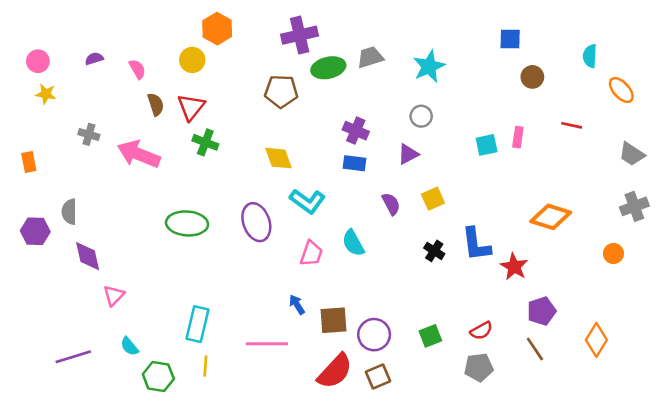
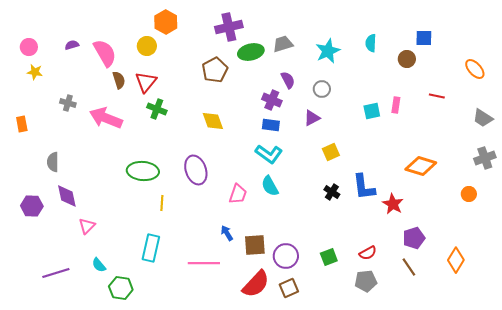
blue square: (510, 39) -> (424, 38), moved
cyan semicircle: (590, 56) -> (371, 43), moved
pink semicircle: (137, 69) -> (105, 53), size x1.8
brown pentagon: (281, 91) -> (215, 70), turned -30
cyan L-shape: (307, 201) -> (269, 154), moved
purple semicircle: (391, 204) -> (288, 80), moved
purple hexagon: (35, 231) -> (32, 206), moved
yellow line: (205, 366) -> (162, 203), moved

